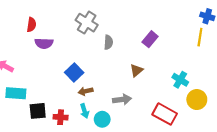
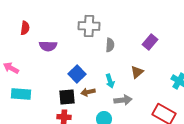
gray cross: (87, 23) -> (89, 26), turned -30
red semicircle: (31, 25) -> (25, 28), moved
black square: (38, 111) -> (67, 97), moved
cyan arrow: (85, 111) -> (110, 81), moved

